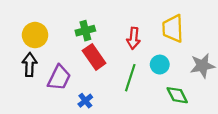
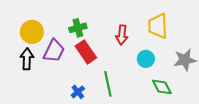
purple trapezoid: (59, 78) -> (54, 51), moved
green line: (130, 78) -> (108, 84), moved, turned -30

